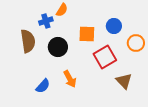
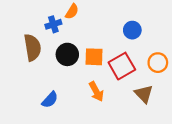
orange square: (87, 34) -> (94, 57), moved
orange circle: (136, 43) -> (158, 63), moved
orange arrow: (70, 79) -> (96, 92), moved

